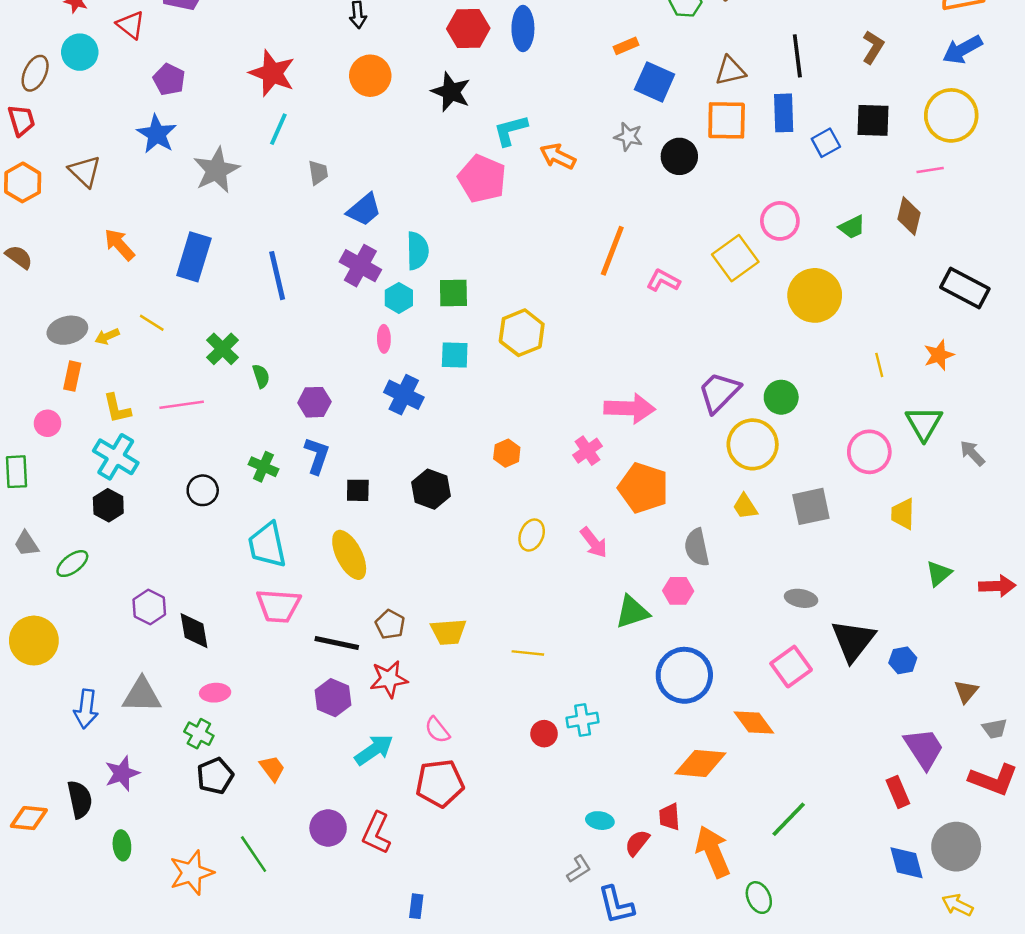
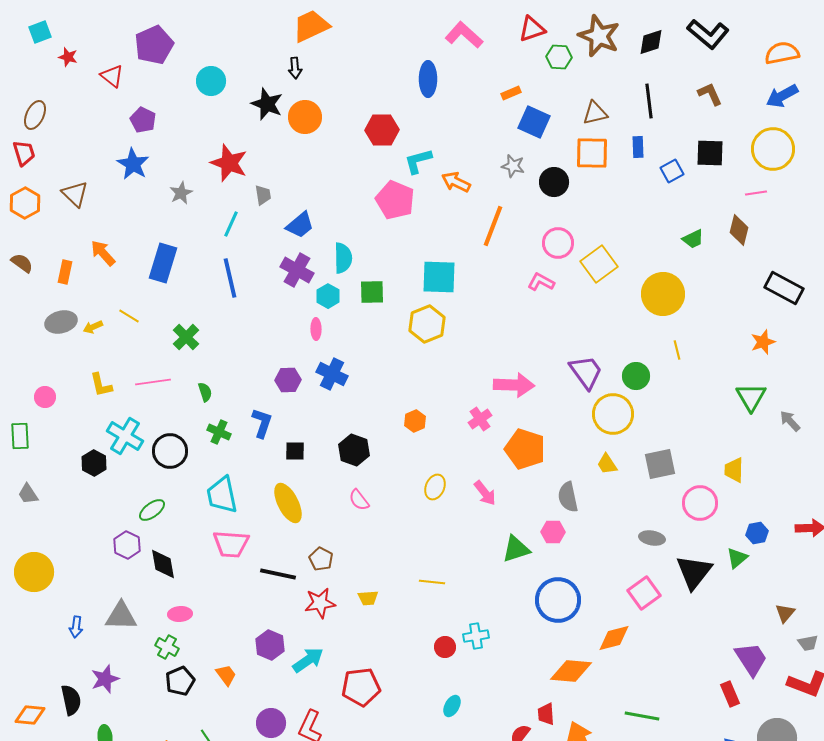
red hexagon: (468, 29) -> (382, 130), moved
brown L-shape: (873, 47) -> (710, 94), turned -56
cyan circle: (80, 52) -> (211, 81), moved
red star: (272, 73) -> (229, 163), moved
black star: (451, 92) -> (267, 104), moved
blue rectangle: (784, 113) -> (638, 147), size x0.7
cyan line: (278, 129) -> (231, 224), moved
gray star: (216, 170) -> (181, 193), size x0.6
pink circle: (780, 221) -> (558, 243), moved
orange line: (612, 251) -> (493, 226), moved
cyan square: (455, 355) -> (439, 277), moved, size x1.5
yellow line: (879, 365) -> (677, 350), moved
orange rectangle: (72, 376) -> (65, 272), moved
green semicircle: (261, 376) -> (205, 392), moved
purple trapezoid: (719, 392) -> (586, 372), turned 99
purple hexagon: (314, 402) -> (288, 380), moved
pink circle: (869, 452) -> (700, 503), moved
cyan cross: (116, 457) -> (125, 436), moved
black circle: (203, 490) -> (170, 451), size x1.4
green ellipse: (72, 564) -> (152, 510), moved
green triangle: (939, 573) -> (737, 558), moved
yellow trapezoid: (448, 632) -> (368, 598), moved, size x0.7
blue hexagon: (903, 660) -> (757, 533), moved
purple hexagon: (333, 698) -> (270, 645), moved
blue arrow: (86, 709) -> (76, 627), size x0.7
orange diamond: (754, 722) -> (614, 638), turned -68
pink semicircle: (437, 730) -> (359, 500), moved
green line: (789, 819) -> (642, 716), turned 56
cyan ellipse: (600, 821) -> (452, 706), moved, turned -70

